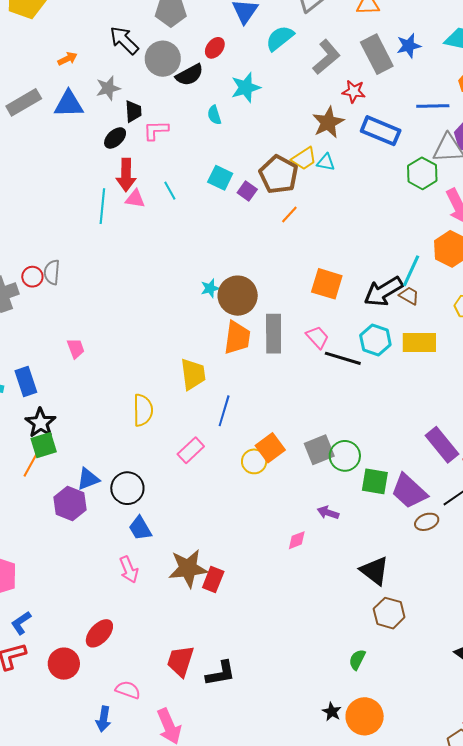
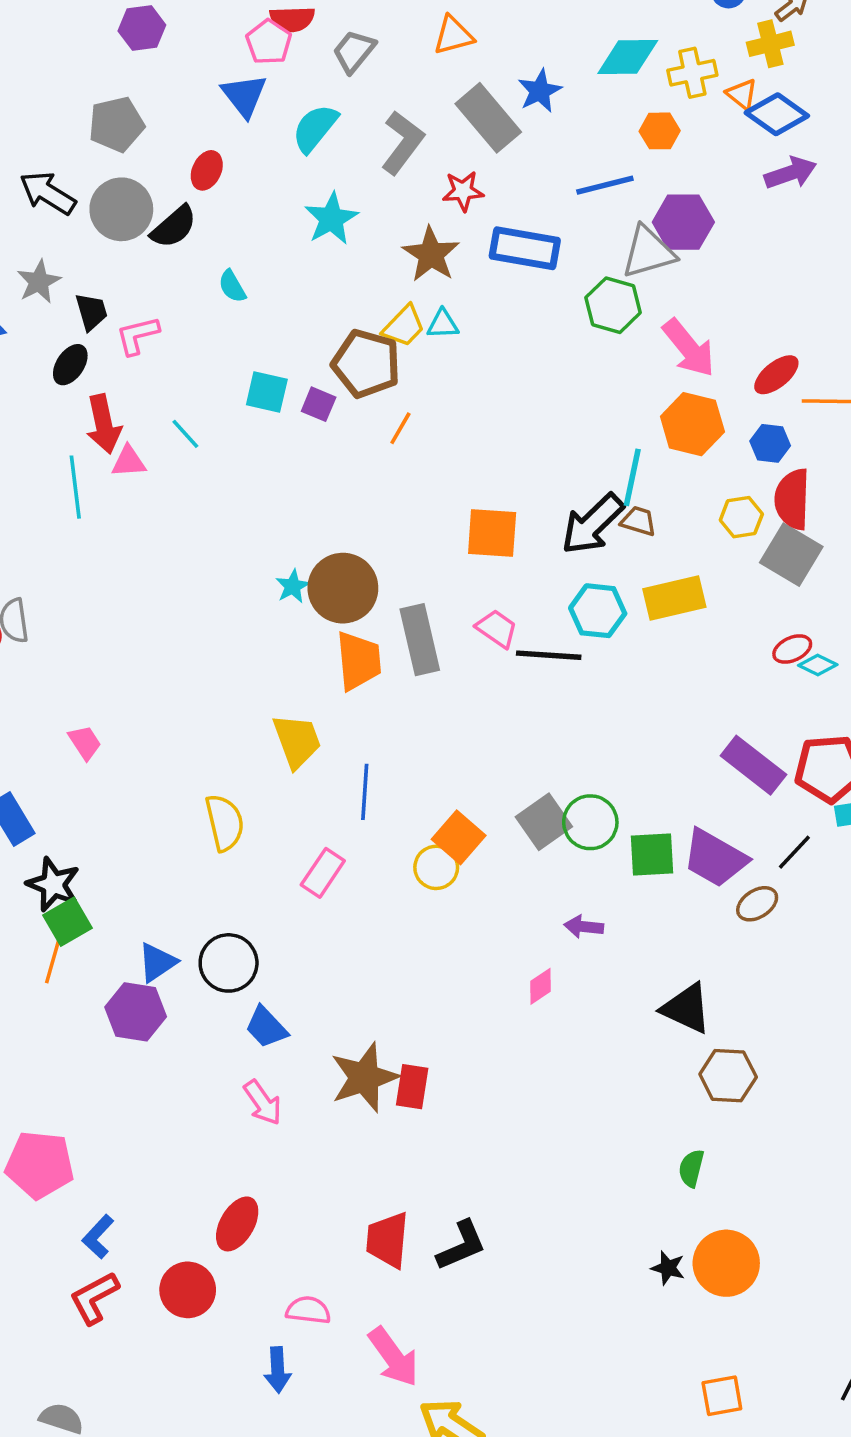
cyan star: (246, 88) -> (331, 219), moved

